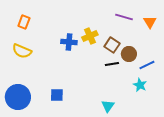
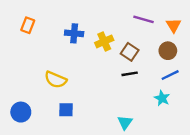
blue cross: (69, 42) -> (74, 33), moved
yellow semicircle: (22, 51) -> (56, 80), moved
brown circle: (129, 54) -> (168, 51), moved
blue circle: (18, 97) -> (21, 112), size x0.7

